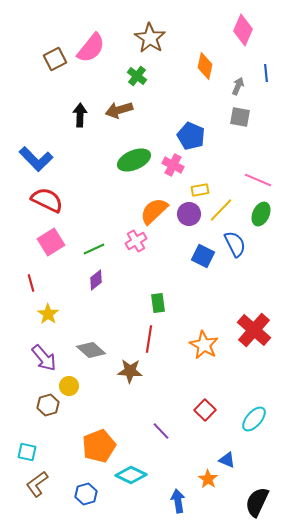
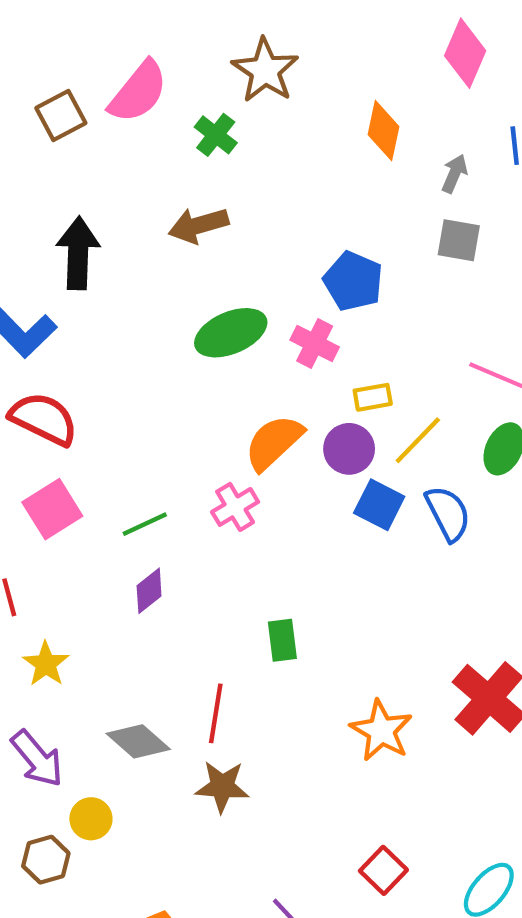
green cross: (137, 76) -> (216, 135), moved
black arrow: (80, 115) -> (78, 253), moved, size x1.4
blue square: (203, 256) -> (379, 505), moved
red line: (149, 339) -> (216, 713), moved

